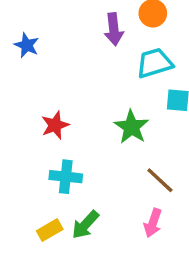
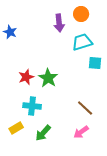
green star: (131, 127) -> (48, 78), moved
pink arrow: (153, 223) -> (81, 132), turned 35
yellow rectangle: (50, 230) -> (16, 128), moved

